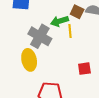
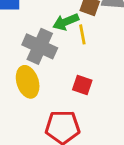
red square: (84, 69) -> (82, 85), moved, turned 32

